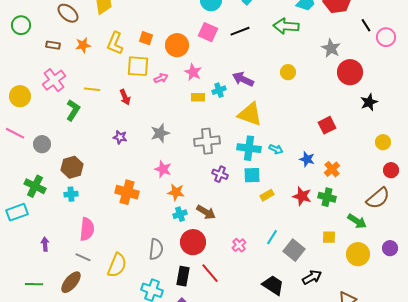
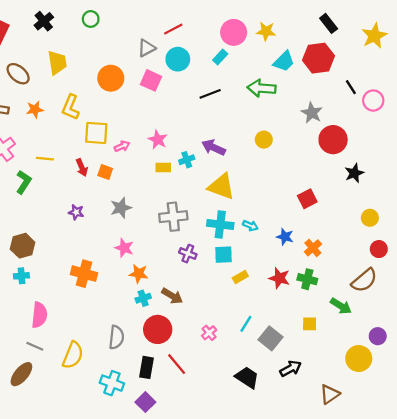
pink square: (208, 32) -> (151, 80), moved
orange square: (146, 38) -> (105, 172), moved
orange circle: (177, 45) -> (111, 78), moved
yellow circle: (358, 254) -> (359, 358), moved

